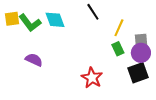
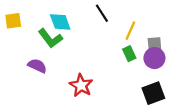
green L-shape: (30, 23) -> (50, 38), moved
black square: (138, 73) -> (153, 93), moved
red star: (92, 78) -> (81, 85), moved

